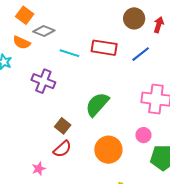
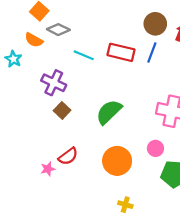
blue line: (141, 54) -> (152, 53), moved, turned -36
brown square: (63, 126) -> (62, 110), moved
pink star: (39, 169) -> (48, 169), moved

